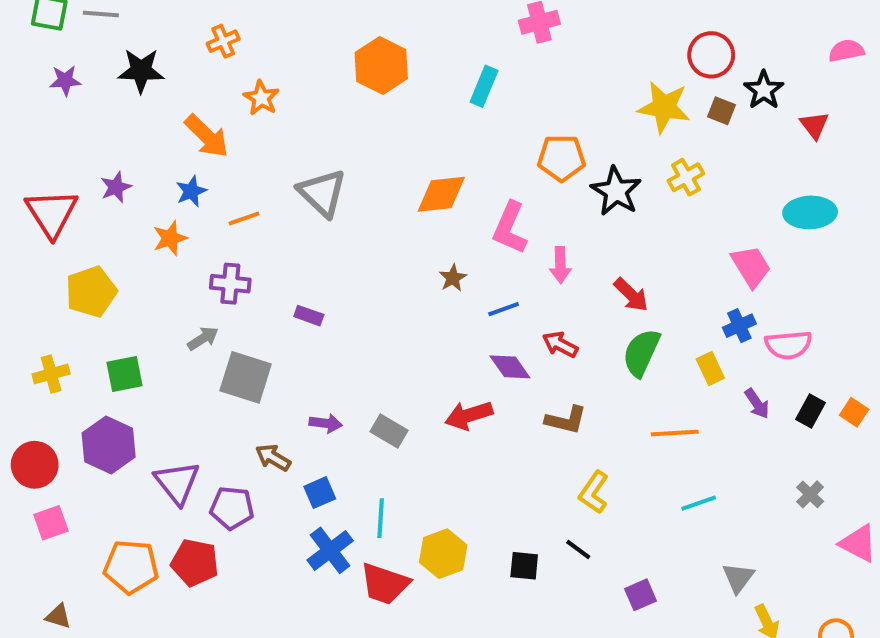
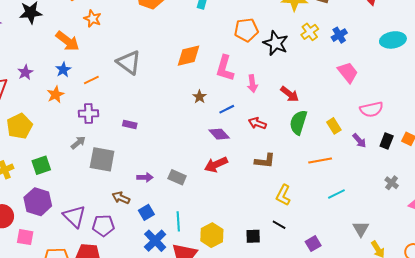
cyan ellipse: (810, 212) -> (393, 40), moved
blue cross: (739, 326) -> (339, 35), moved
purple diamond: (510, 367) -> (219, 134), moved
pink square: (51, 523) -> (25, 237), moved, turned 36

